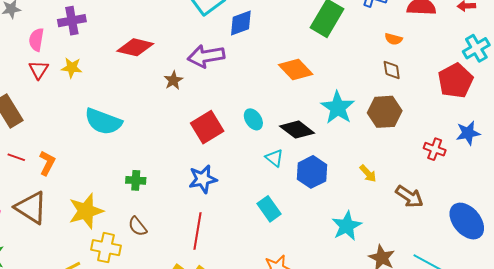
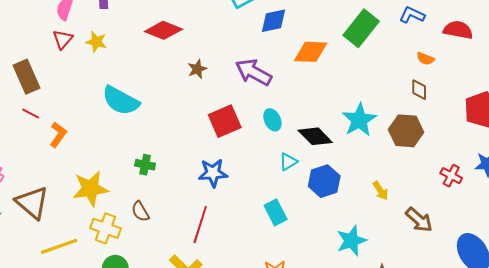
purple arrow: (206, 56) -> (254, 72), moved, turned 30
orange diamond: (296, 69) -> (311, 52), moved, turned -52
red line: (16, 157) -> (31, 113), moved
cyan triangle: (274, 158) -> (288, 162), turned 42
brown triangle: (31, 208) -> (32, 203), moved

